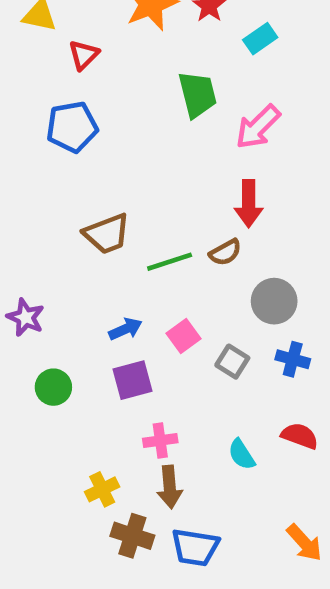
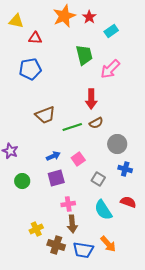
red triangle: (84, 55) -> (35, 38), turned 48
red arrow: (249, 204) -> (91, 99), moved
gray square: (232, 362) -> (98, 179), moved
cyan semicircle: (242, 454) -> (103, 210), size x1.5
yellow cross: (102, 489) -> (36, 229), moved
orange arrow: (304, 543) -> (108, 244), moved

